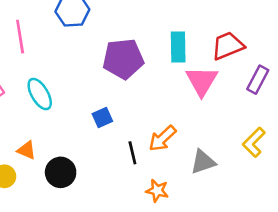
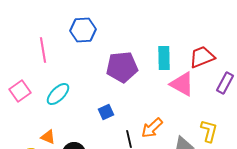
pink triangle: (202, 81) -> (182, 84), turned -32
cyan ellipse: (40, 94) -> (58, 94), turned 75
yellow L-shape: (254, 142) -> (209, 131), moved, turned 150

